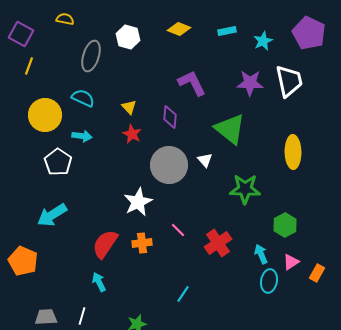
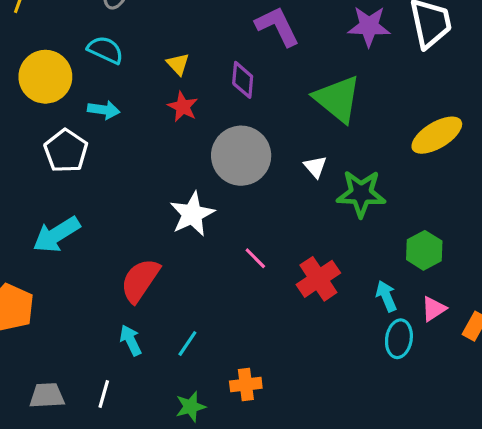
yellow ellipse: (293, 152) -> (437, 135), turned 60
white triangle: (205, 160) -> (315, 167), moved
orange cross: (142, 243) -> (246, 385), moved
cyan line: (183, 294) -> (187, 343), moved

